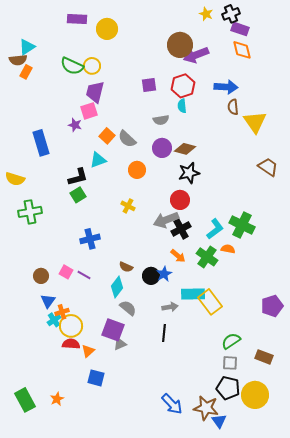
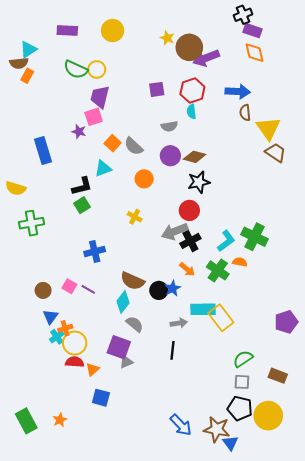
yellow star: (206, 14) -> (167, 38), moved
purple rectangle: (77, 19) -> (67, 31), moved
brown trapezoid: (268, 167) -> (276, 153), moved
brown semicircle: (126, 267) -> (133, 281), size x1.6

